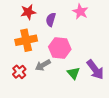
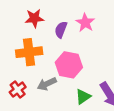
pink star: (80, 12) -> (85, 23), moved
green triangle: (73, 73) -> (83, 97), turned 32

